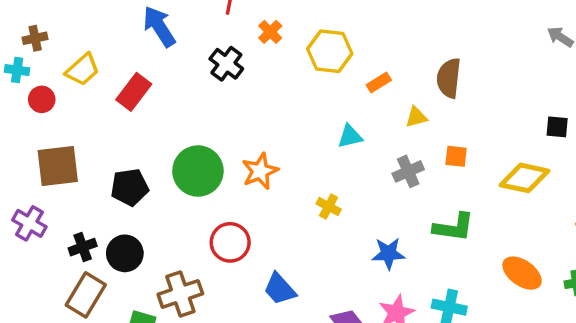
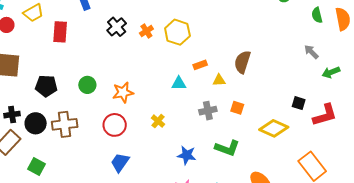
orange cross: (270, 32) -> (146, 31), moved
orange rectangle: (379, 82) -> (200, 65), moved
red rectangle: (134, 92) -> (60, 32), turned -45
green circle: (198, 171) -> (87, 85), size x0.6
red circle: (230, 242) -> (115, 125), moved
blue trapezoid: (280, 289) -> (120, 162), turned 65
brown cross: (180, 294) -> (65, 124), moved

